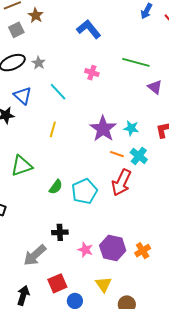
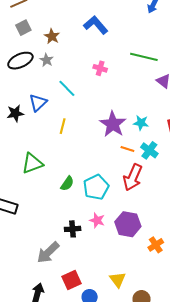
brown star: (36, 15) -> (52, 36), moved
blue triangle: (23, 96) -> (38, 103), moved, turned 36
purple hexagon: (113, 248) -> (128, 224), moved
pink star: (85, 250) -> (97, 220), moved

